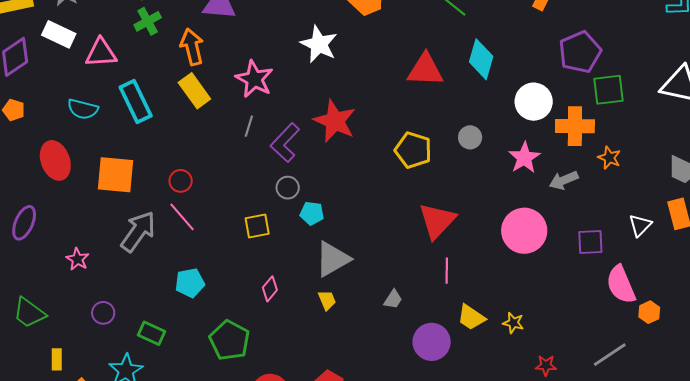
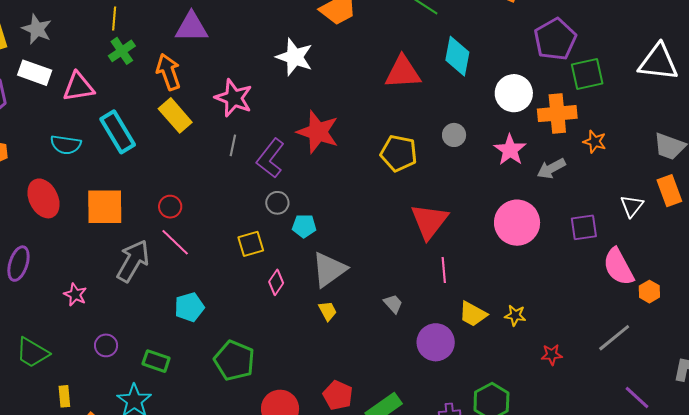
pink diamond: (270, 289) -> (276, 282), moved
gray trapezoid: (393, 299) -> (393, 304), turned -70

